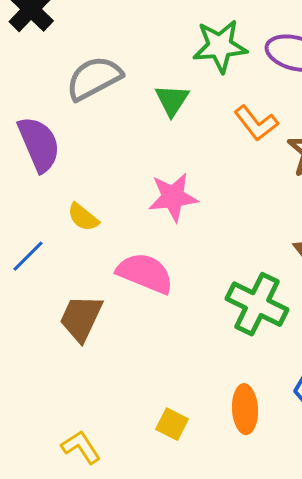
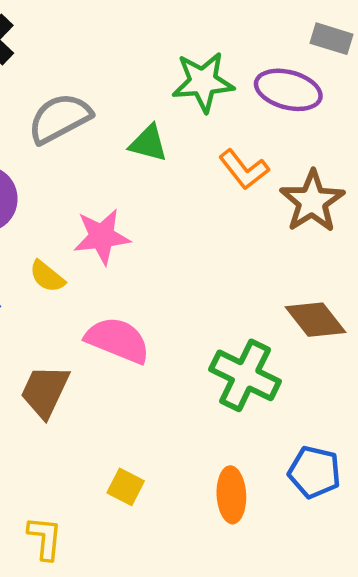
green triangle: (172, 100) -> (148, 143), turned -48
pink star: (173, 197) -> (102, 237), moved
yellow square: (172, 424) -> (126, 487), moved
yellow L-shape: (81, 447) -> (45, 538), turned 39

